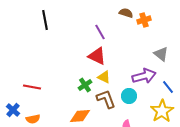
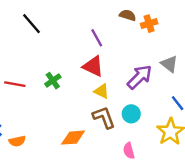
black line: (45, 20) -> (31, 24), turned -30
purple arrow: (144, 76) -> (140, 77), moved, turned -30
green cross: (85, 85) -> (53, 81), moved
red line: (32, 87) -> (15, 84), moved

